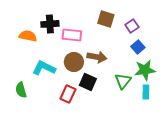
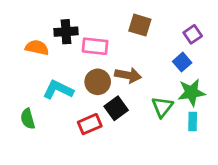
purple square: (132, 26) -> (193, 34), moved
black square: (88, 82) -> (116, 108), turned 30
red rectangle: (68, 94) -> (90, 124), turned 42

